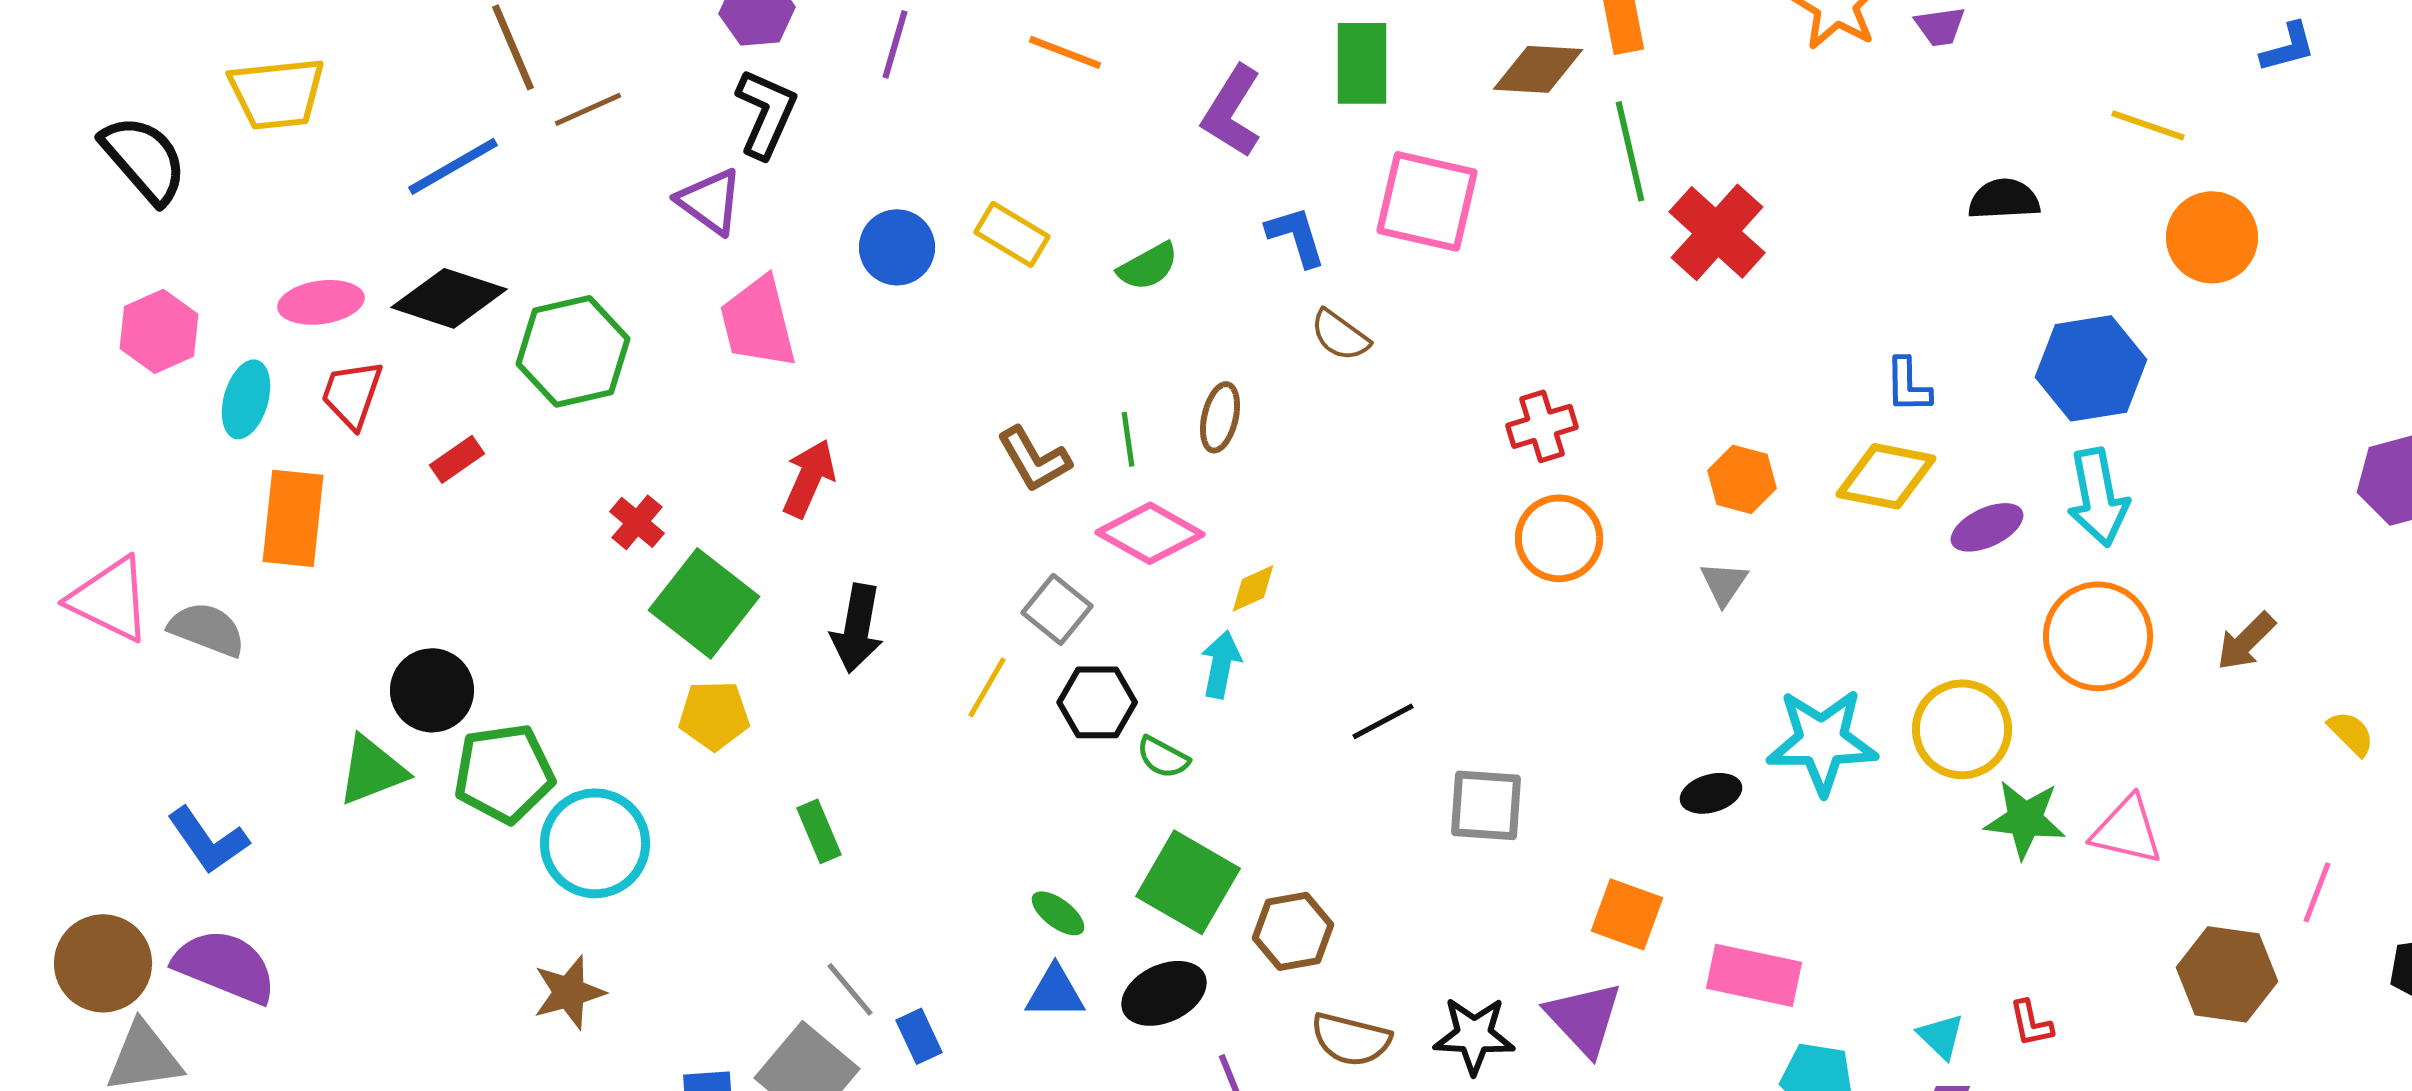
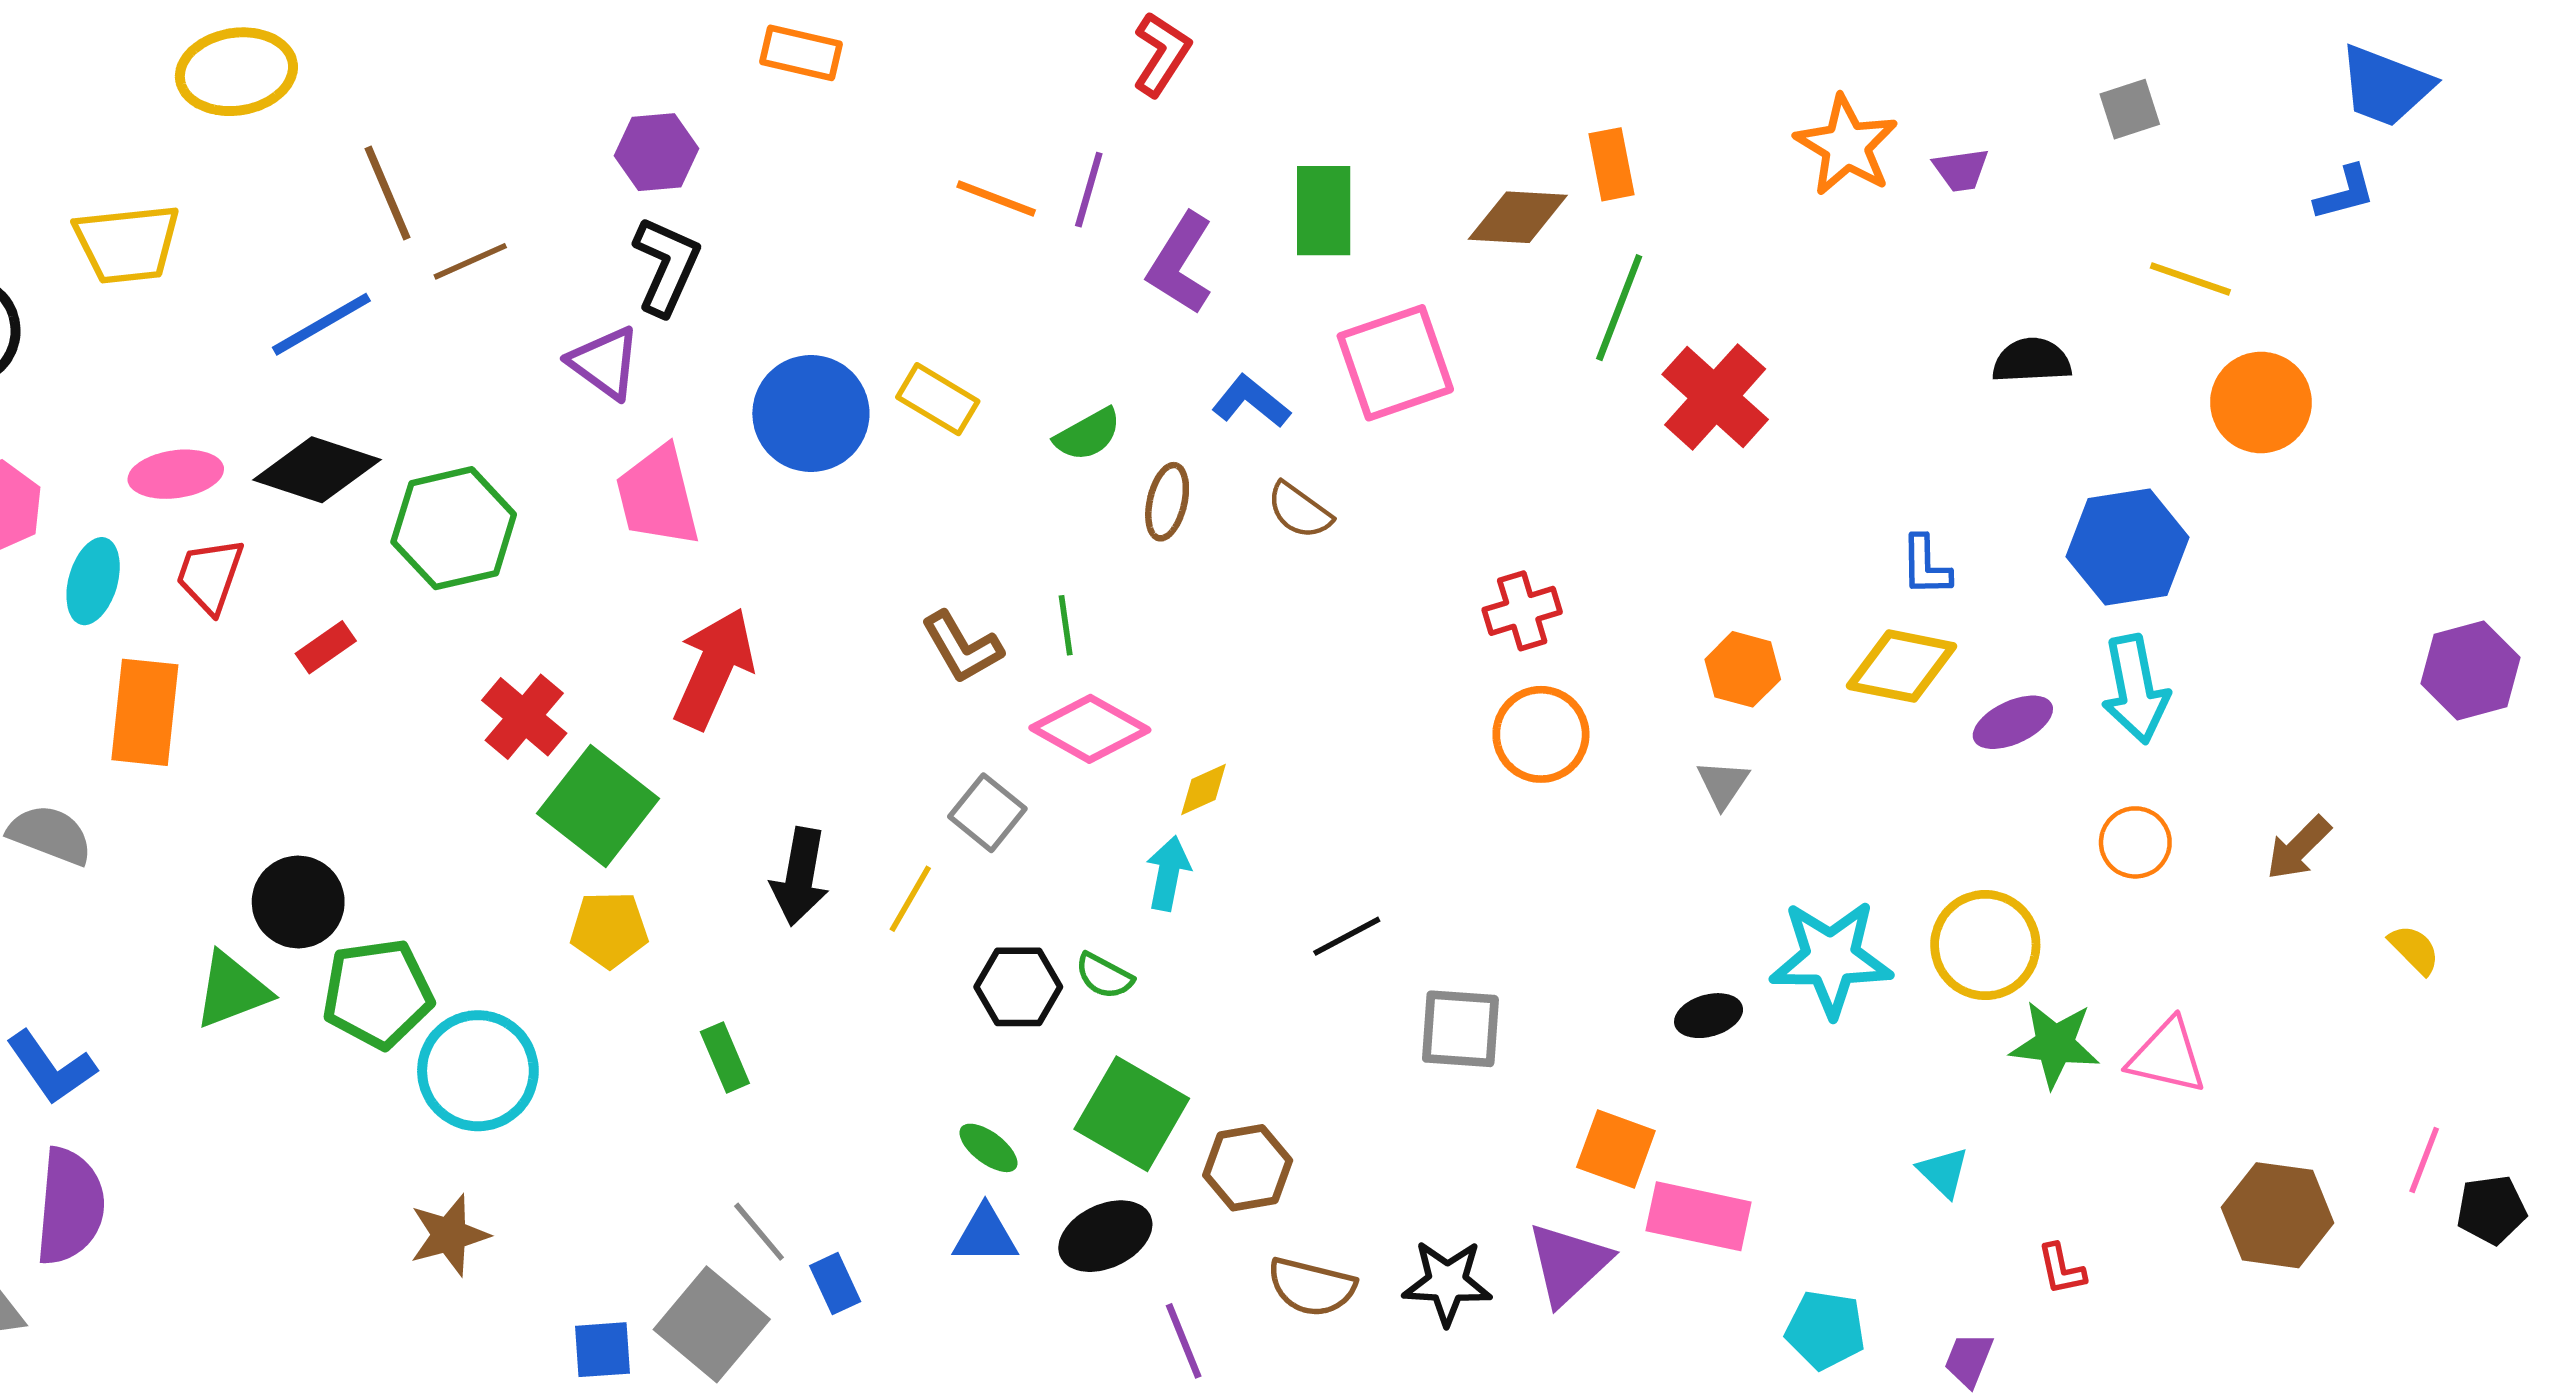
purple line: (895, 44) -> (1089, 190), moved
green line: (1630, 151) -> (1619, 308), turned 34
pink square: (1427, 201) -> (1395, 363), turned -32
blue L-shape: (1296, 236) -> (1251, 401), turned -34
blue circle: (897, 247) -> (811, 414), size x1.4
brown ellipse: (1220, 417) -> (1167, 502), moved
red arrow: (809, 478) -> (714, 668), size x1.4
red cross: (637, 522) -> (524, 717), size x1.4
black arrow: (857, 628) -> (800, 877), moved
orange circle: (2098, 636) -> (2135, 842), size x0.6
black hexagon: (1097, 702) -> (1018, 987), moved
pink line: (2317, 892) -> (2424, 1160), moved
purple semicircle: (225, 966) -> (70, 1206), turned 73
pink rectangle: (1754, 975) -> (1699, 1216), moved
purple triangle: (1584, 1018) -> (1568, 1264), turned 30
cyan triangle: (1941, 1036) -> (1943, 1172), moved

